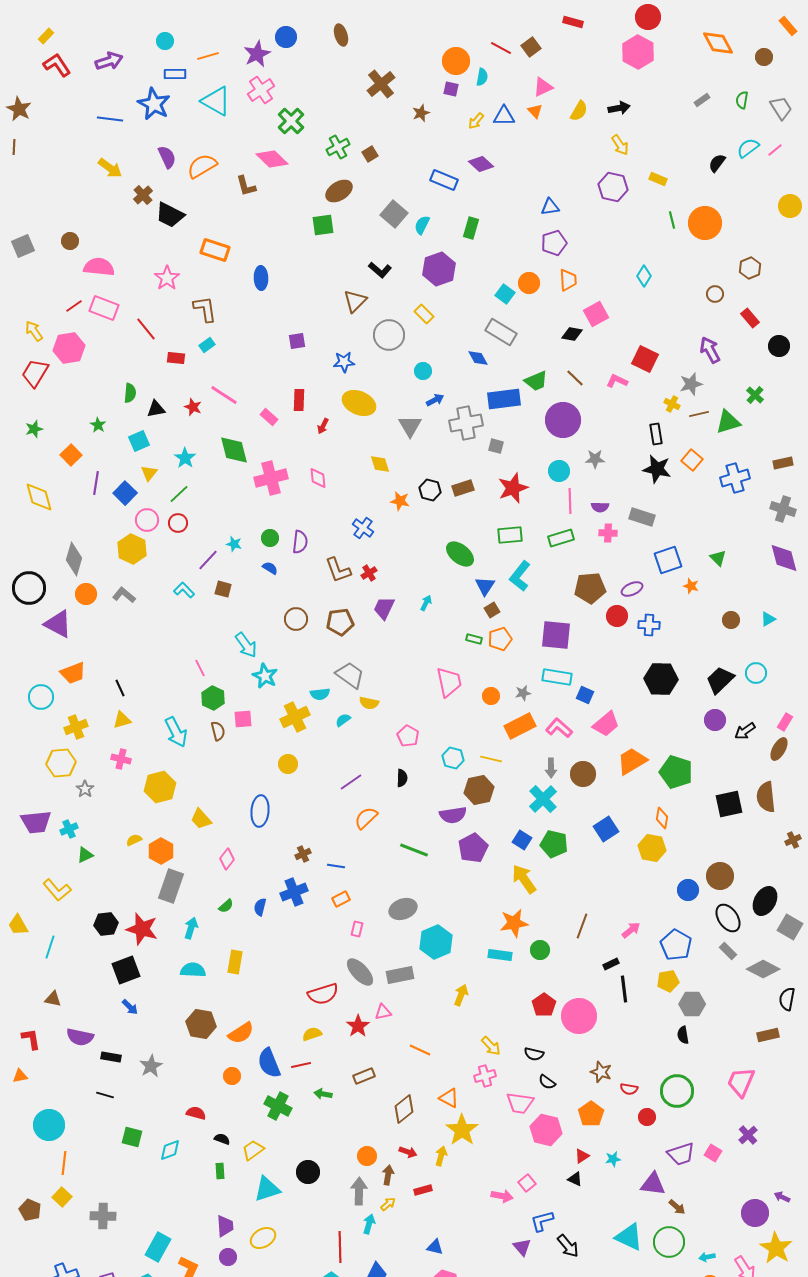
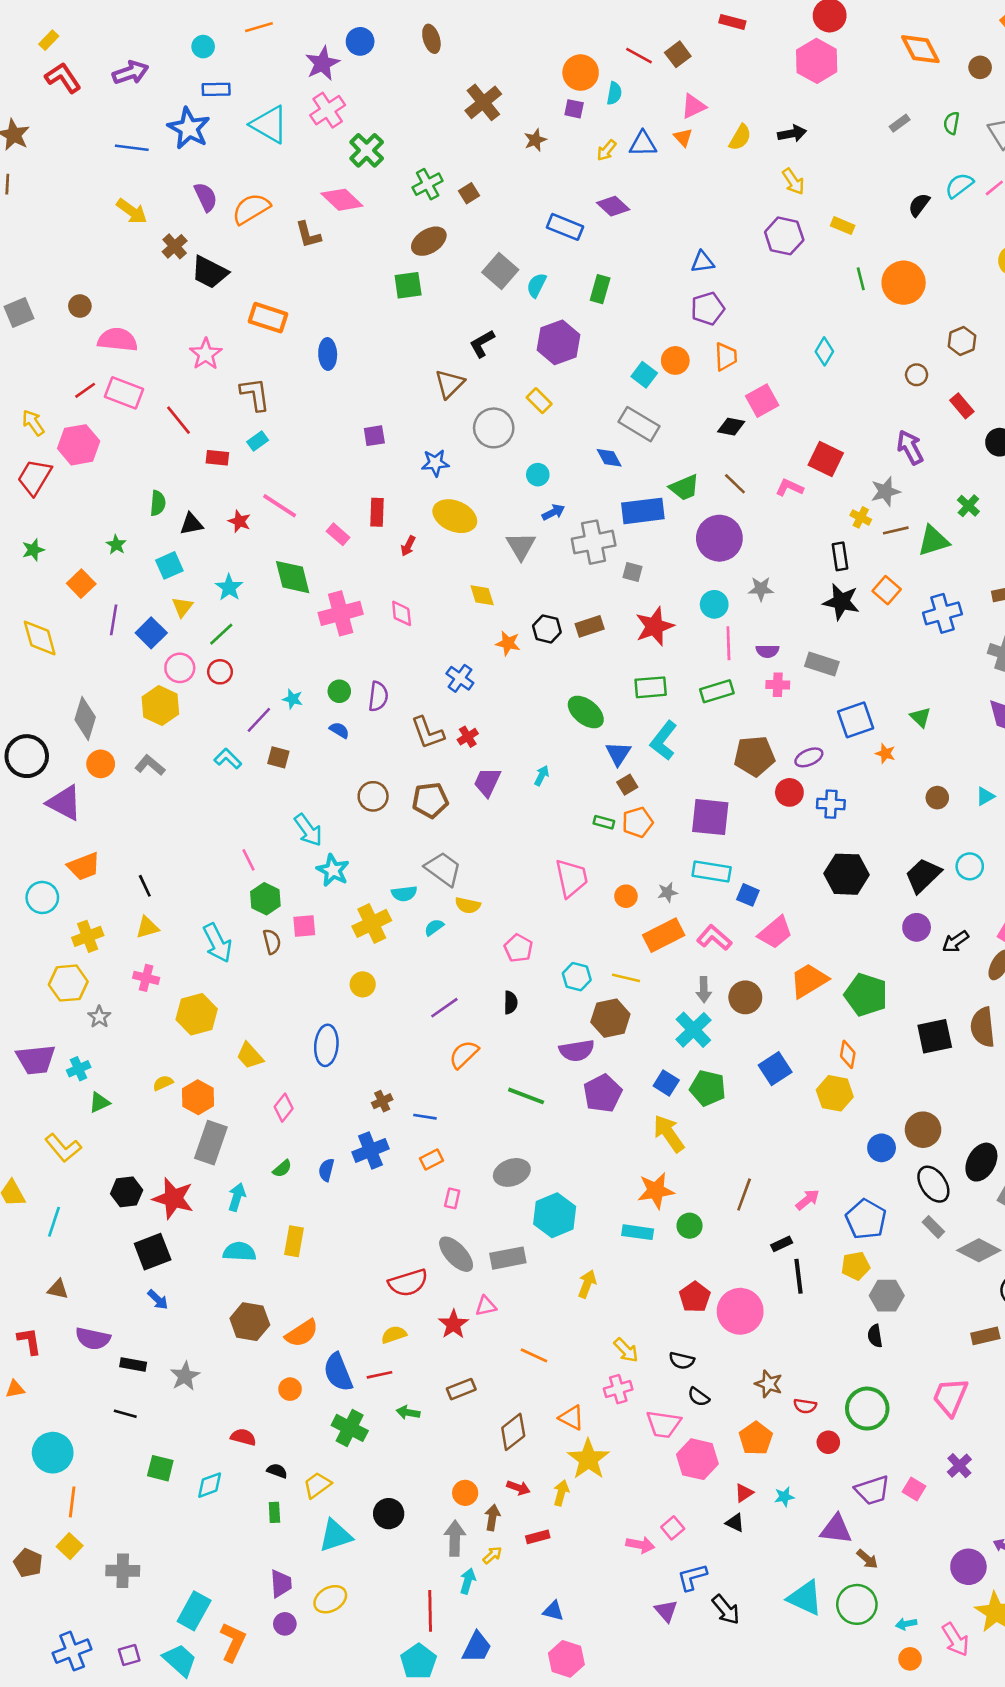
orange line: (208, 56) -> (259, 27), moved
black L-shape: (380, 270) -> (482, 344), turned 110

